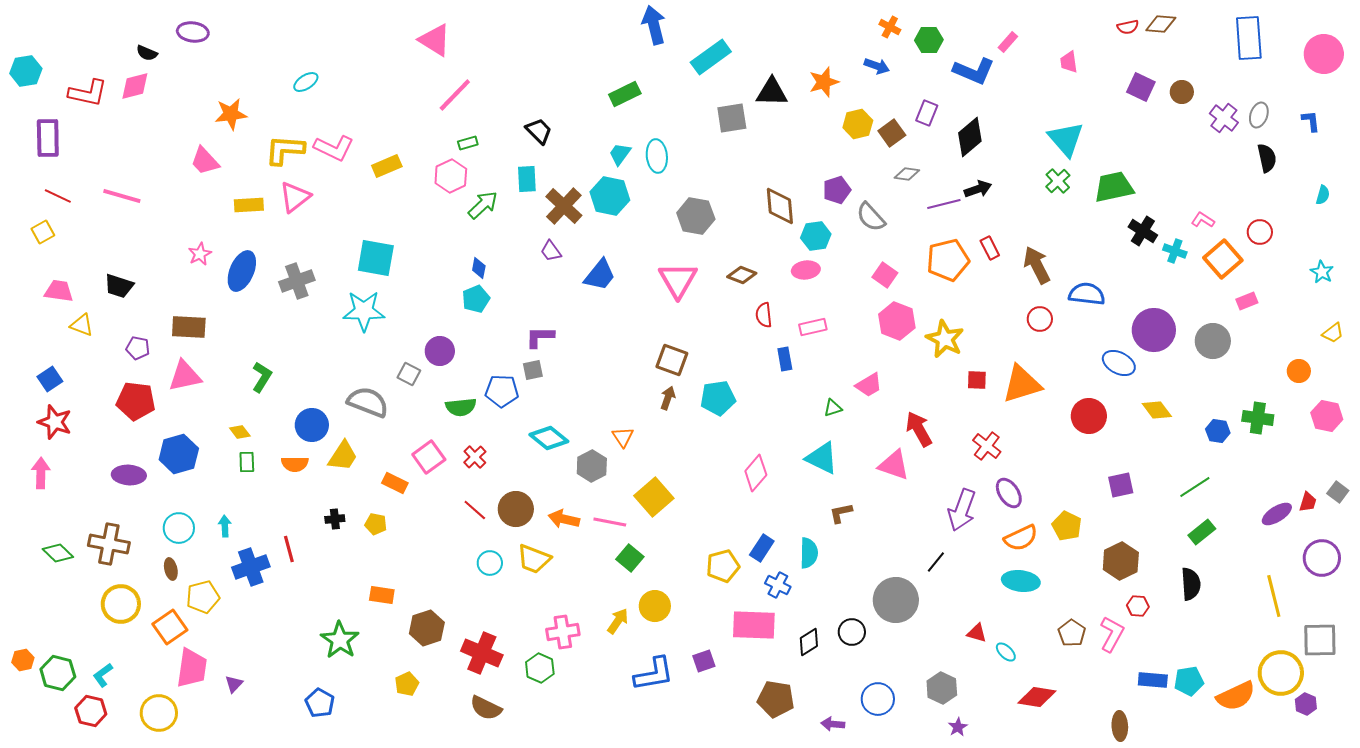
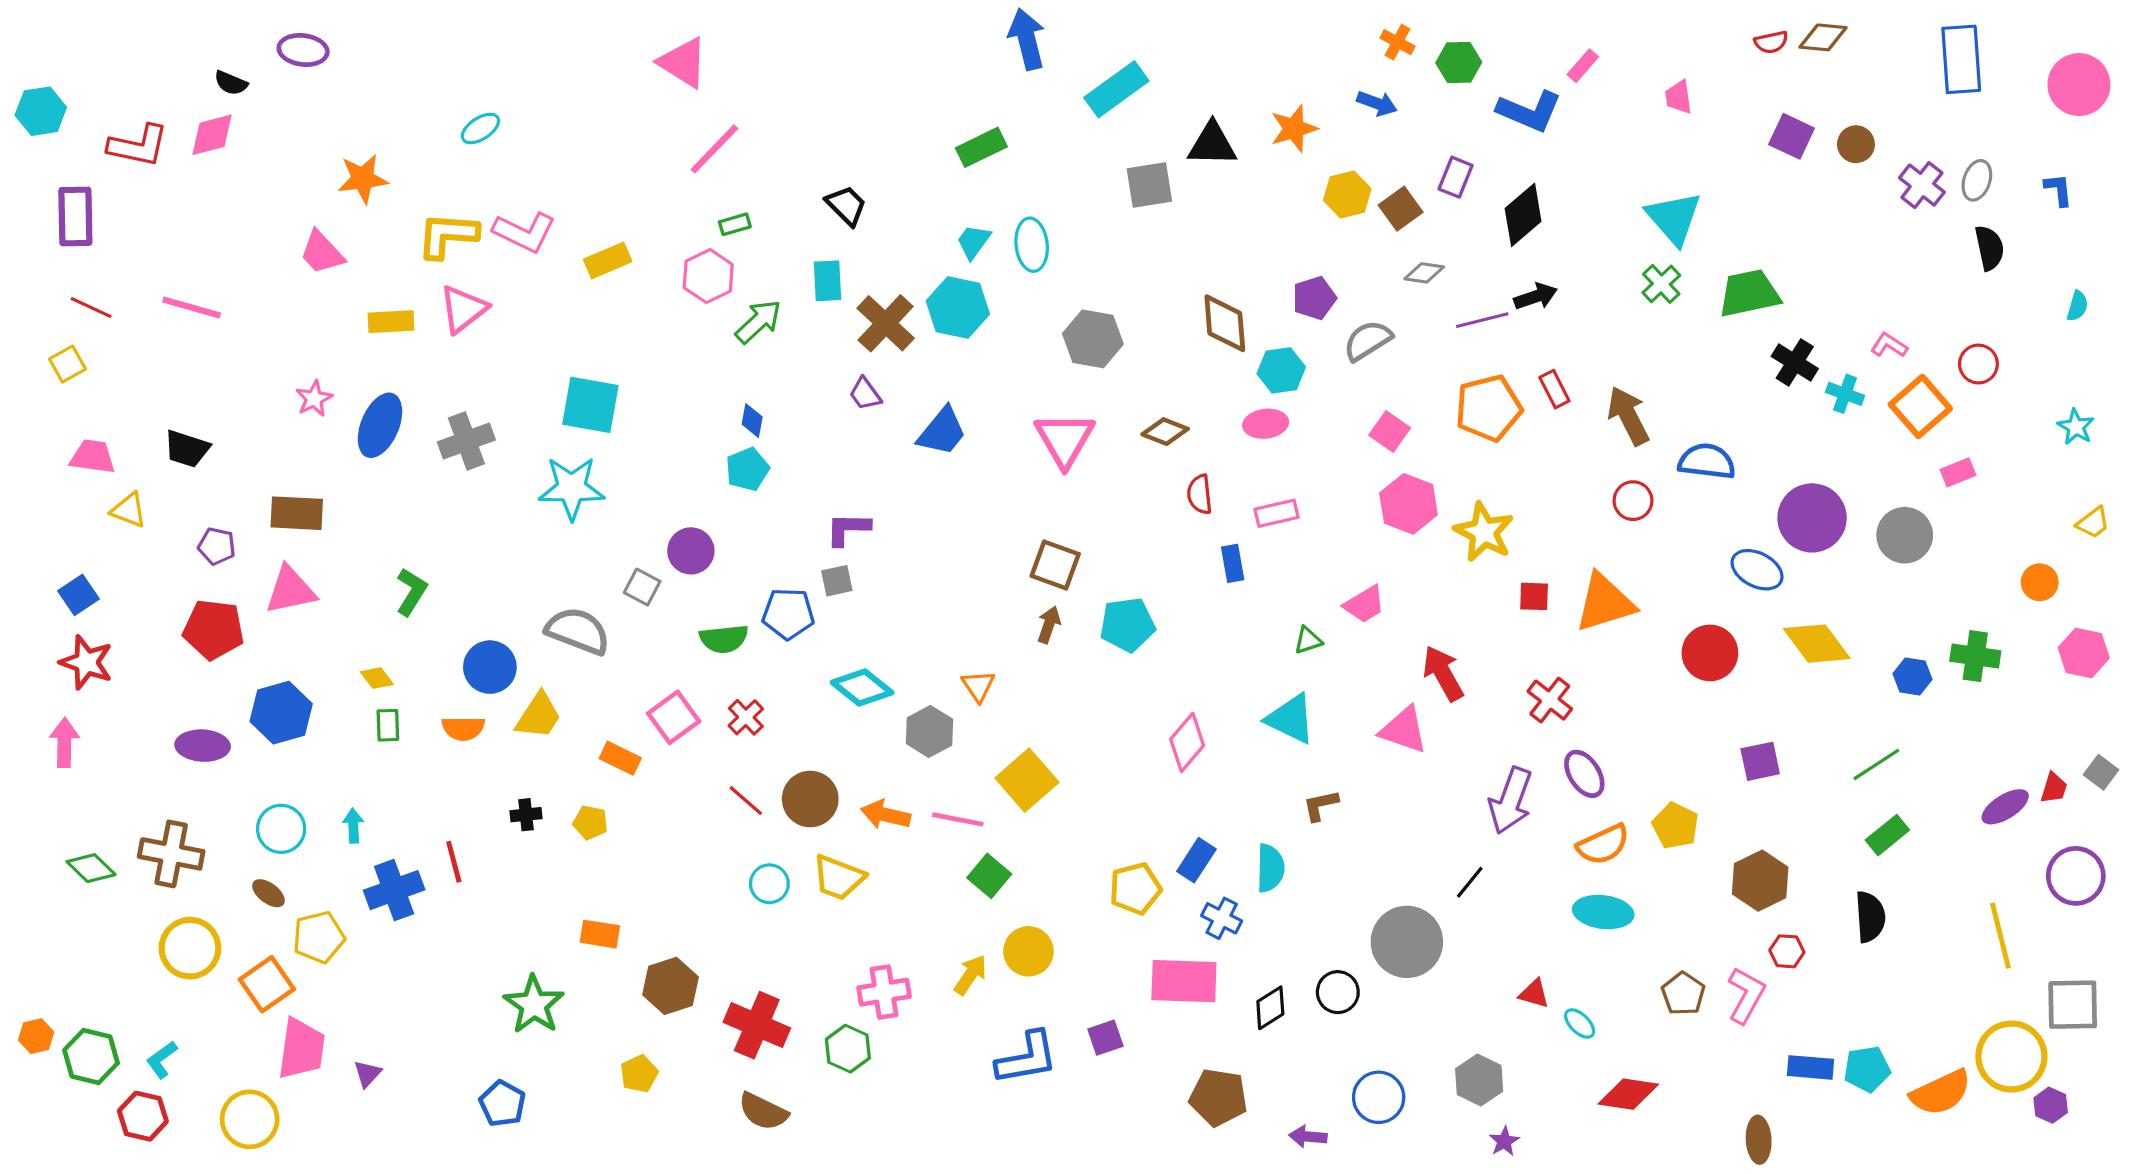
gray semicircle: (871, 217) -> (1368, 340), turned 100
yellow diamond: (1157, 410) -> (1817, 644), size x1.4
brown ellipse: (171, 569) -> (269, 893), turned -40

